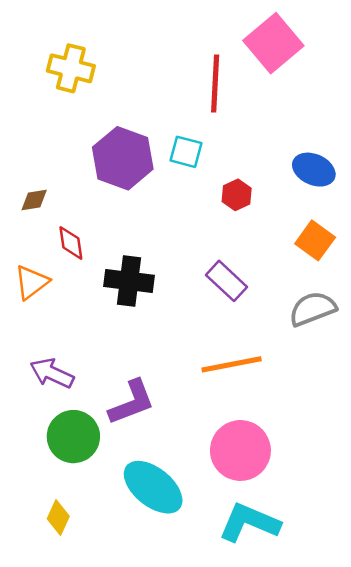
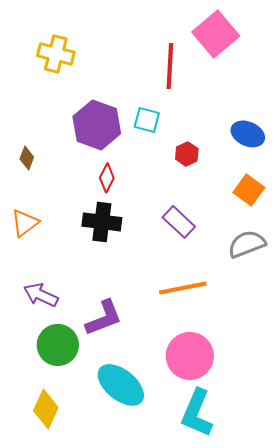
brown diamond: (34, 200) -> (27, 158), turned -60
red diamond: (71, 243) -> (107, 178), moved, turned 36
yellow diamond: (58, 518) -> (46, 409), size x1.4
cyan L-shape: (249, 523) -> (197, 413), turned -90

